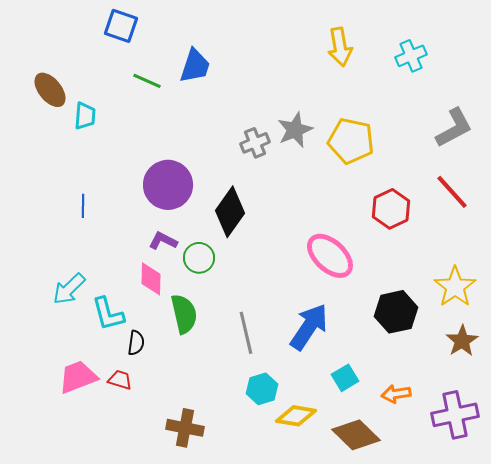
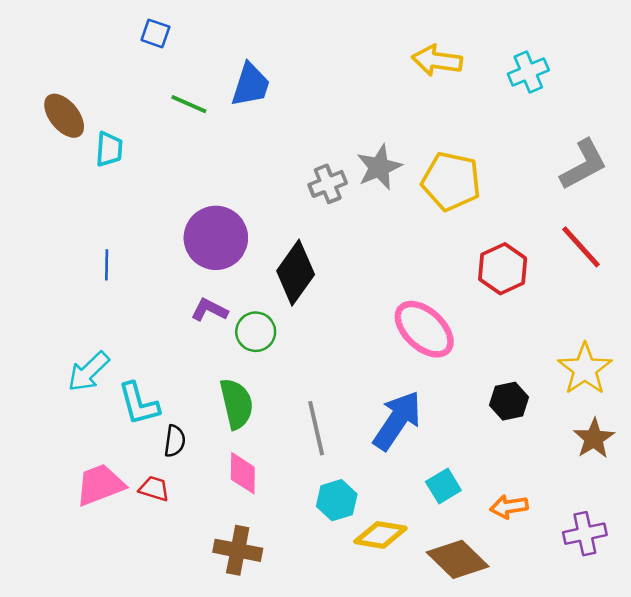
blue square: (121, 26) -> (155, 33), size x0.7
yellow arrow: (340, 47) -> (437, 60), turned 108
pink diamond: (151, 279) -> (243, 473), moved
black hexagon: (396, 312) -> (509, 401), size x0.7
purple cross: (455, 415) -> (585, 534), size x0.7

